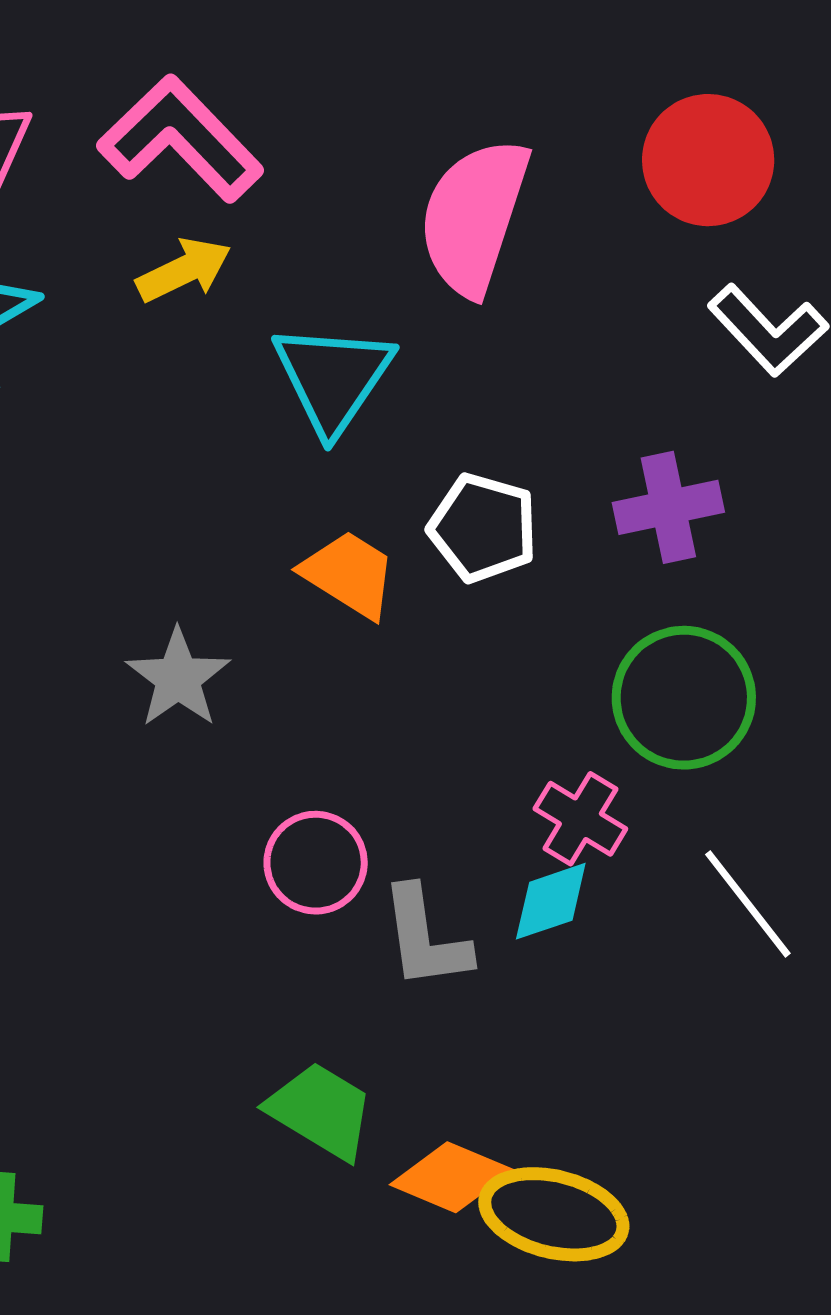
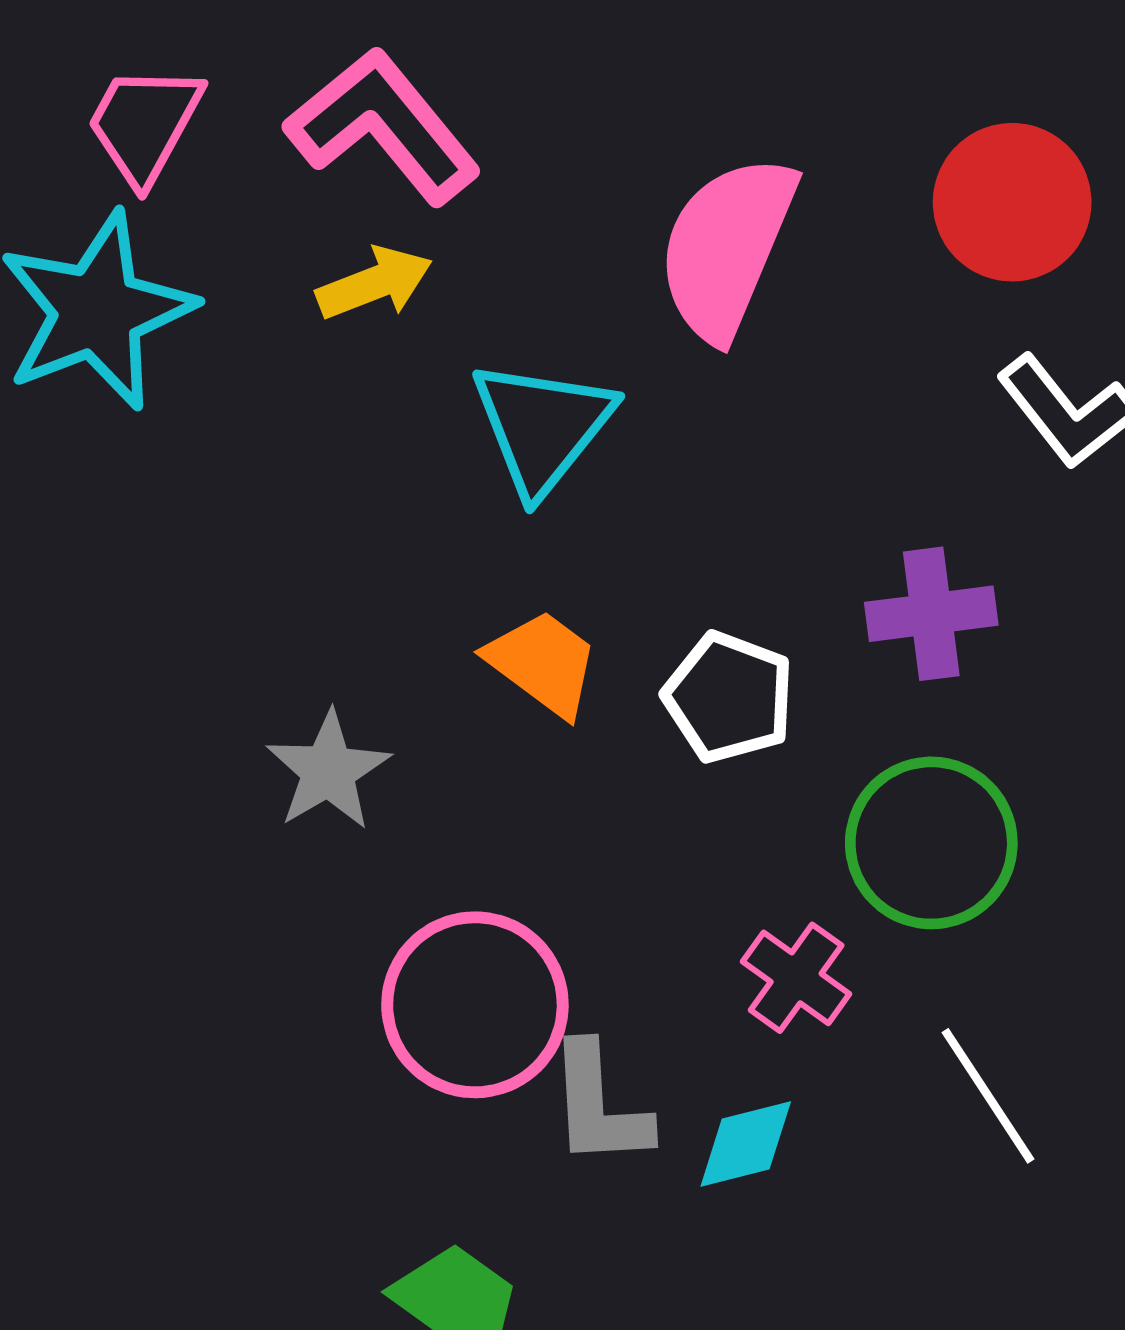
white pentagon: (483, 528) -> (729, 697), moved
pink circle: (316, 863) -> (475, 1005), size x1.5
cyan diamond: (551, 901) -> (746, 1144), moved

